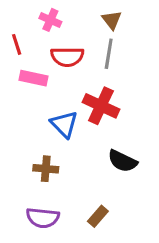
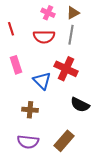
pink cross: (50, 20) -> (48, 13), moved
brown triangle: (112, 20) -> (73, 13), turned 40
pink rectangle: (33, 78) -> (16, 65), moved, turned 60
brown rectangle: (98, 216) -> (64, 141), size x1.5

